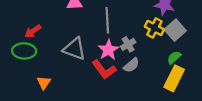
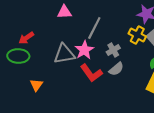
gray line: (107, 20) -> (94, 28), turned 30
gray triangle: (74, 49) -> (64, 54), turned -30
pink star: (108, 50) -> (84, 50), moved

